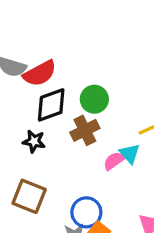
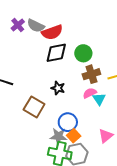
brown cross: (85, 130) -> (91, 74), moved
black star: (34, 141) -> (58, 88), moved
cyan triangle: (130, 153) -> (99, 99), moved

